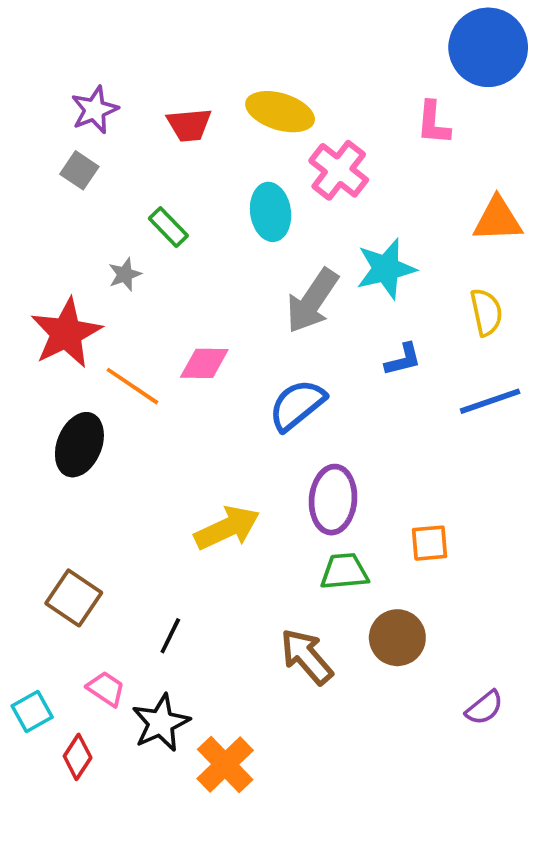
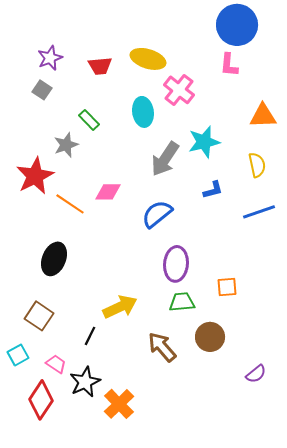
blue circle: (488, 47) -> (237, 25), moved
gray star: (125, 274) -> (66, 145), size x1.4
black ellipse: (79, 445) -> (54, 259), moved
yellow arrow: (227, 528) -> (120, 307), moved
cyan square: (32, 711) -> (18, 355), moved
red diamond: (78, 757) -> (41, 400), size x1.6

